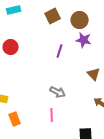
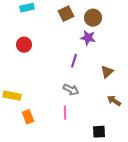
purple star: (84, 40) -> (88, 38), moved
purple line: (60, 51) -> (74, 61), moved
brown triangle: (94, 74) -> (107, 72), turned 32

